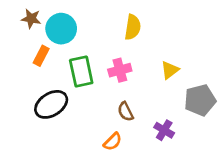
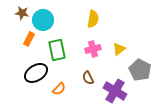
pink cross: (120, 70) -> (93, 49), moved
gray pentagon: (200, 100) -> (140, 70), turned -30
purple cross: (164, 130) -> (115, 91), size x1.6
orange semicircle: (113, 142) -> (59, 89), moved

